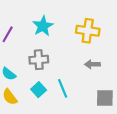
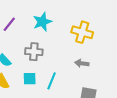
cyan line: (63, 88) -> (52, 81), turned 36
cyan square: (39, 90) -> (30, 79), turned 32

